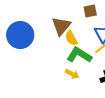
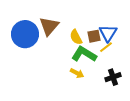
brown square: (90, 11) -> (94, 36), moved
brown triangle: (61, 26) -> (49, 26), moved

